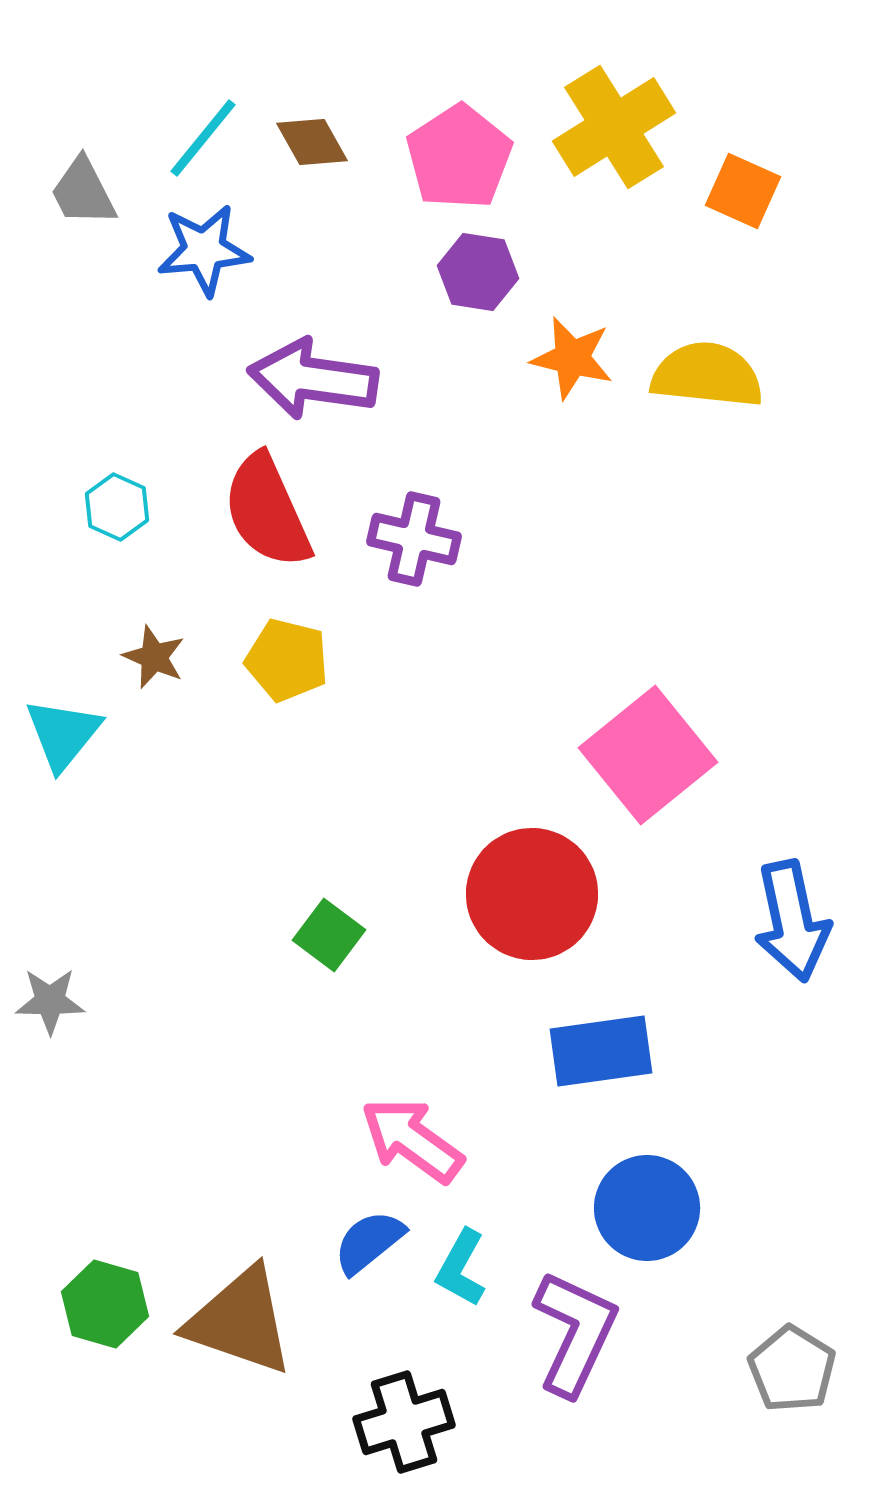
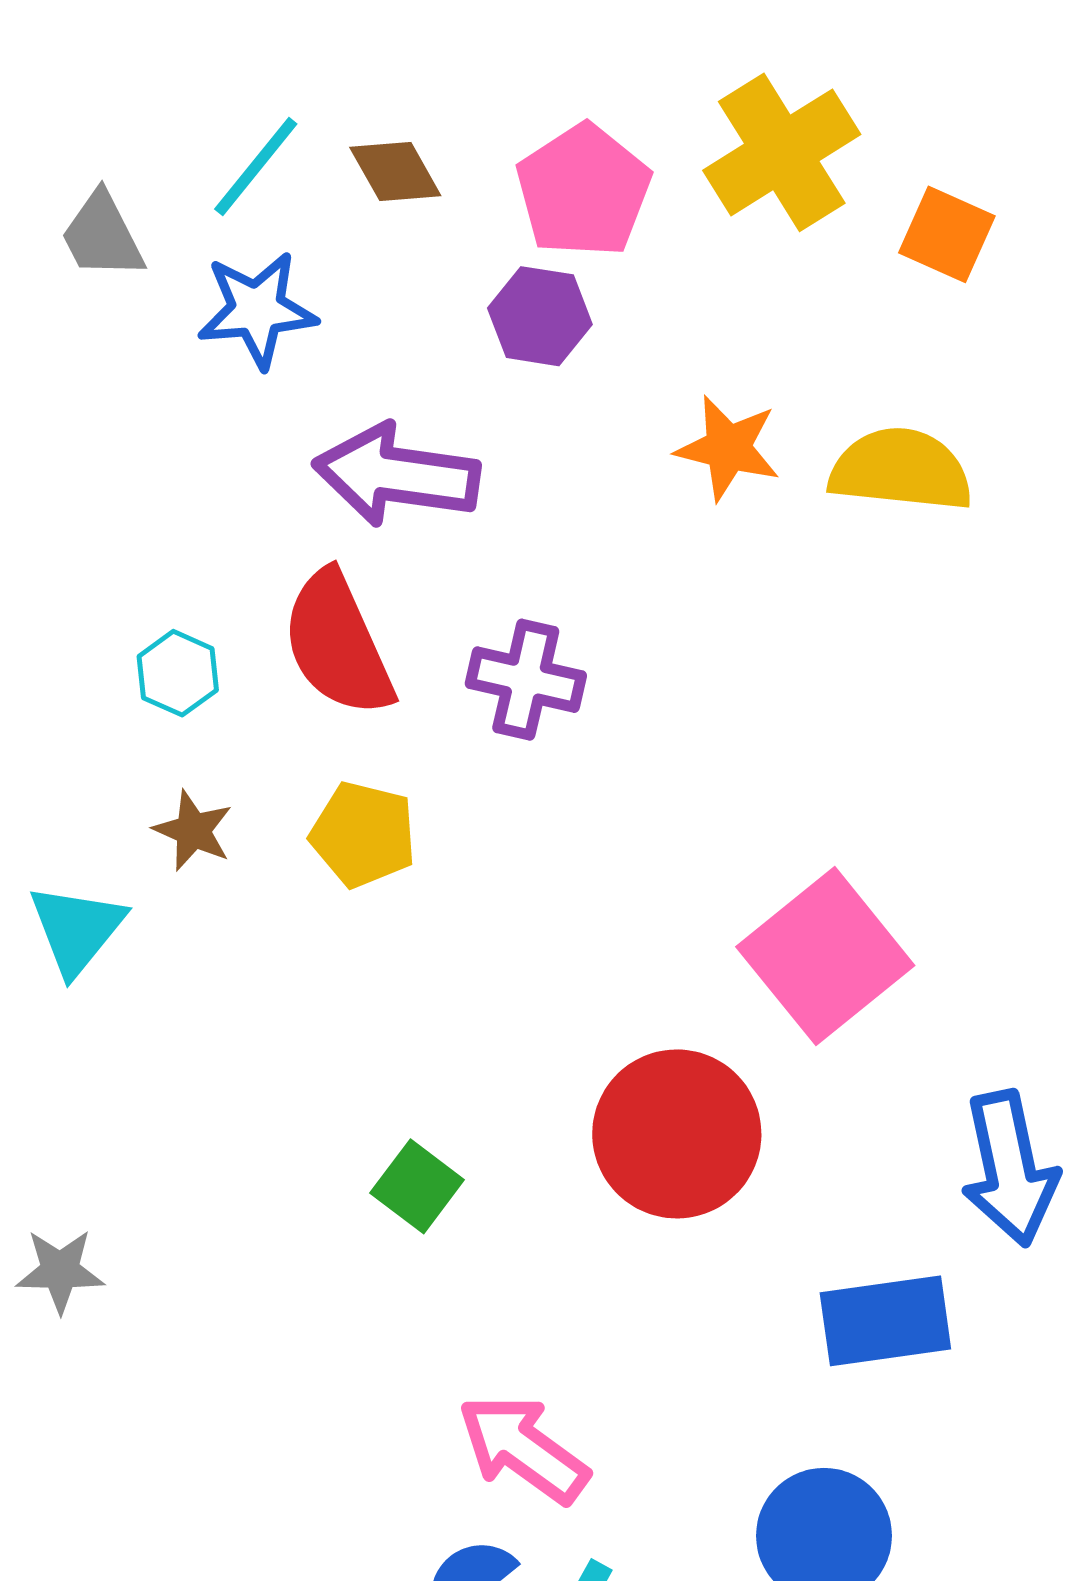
purple hexagon: (478, 272) -> (540, 316), moved
cyan hexagon: (117, 507) -> (178, 673), moved
blue rectangle: (601, 1051) -> (885, 1321), moved

